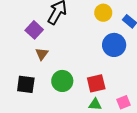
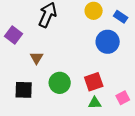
purple square: (34, 30) -> (14, 35), moved

